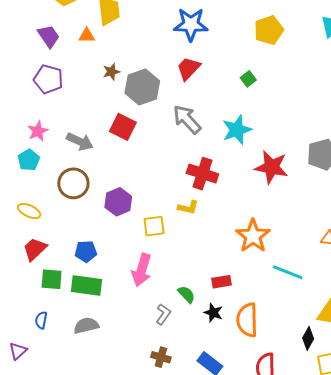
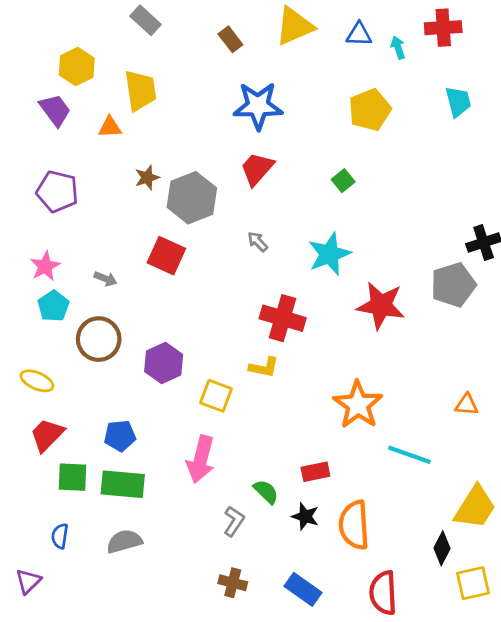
purple trapezoid: (49, 36) -> (55, 110), moved
gray arrow: (187, 119) -> (258, 242), size x0.5
gray arrow: (80, 141) -> (106, 279), size x0.6
cyan pentagon: (29, 160) -> (53, 306), moved
yellow square: (154, 226) -> (216, 396), turned 30

